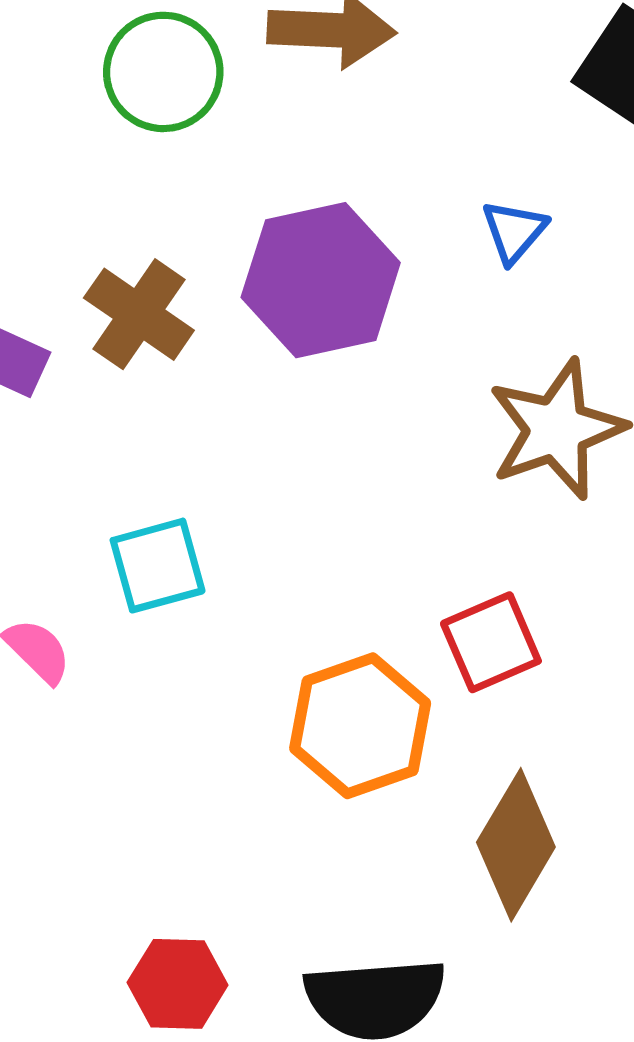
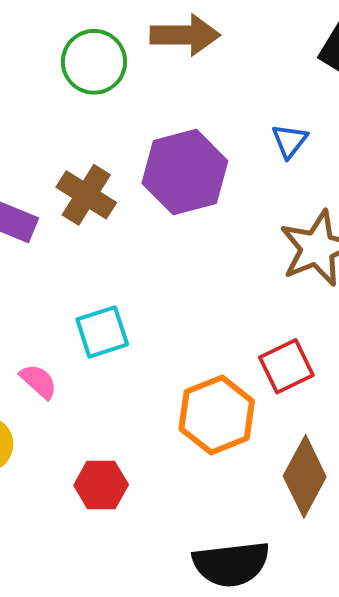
red hexagon: (178, 984) -> (101, 485), moved

